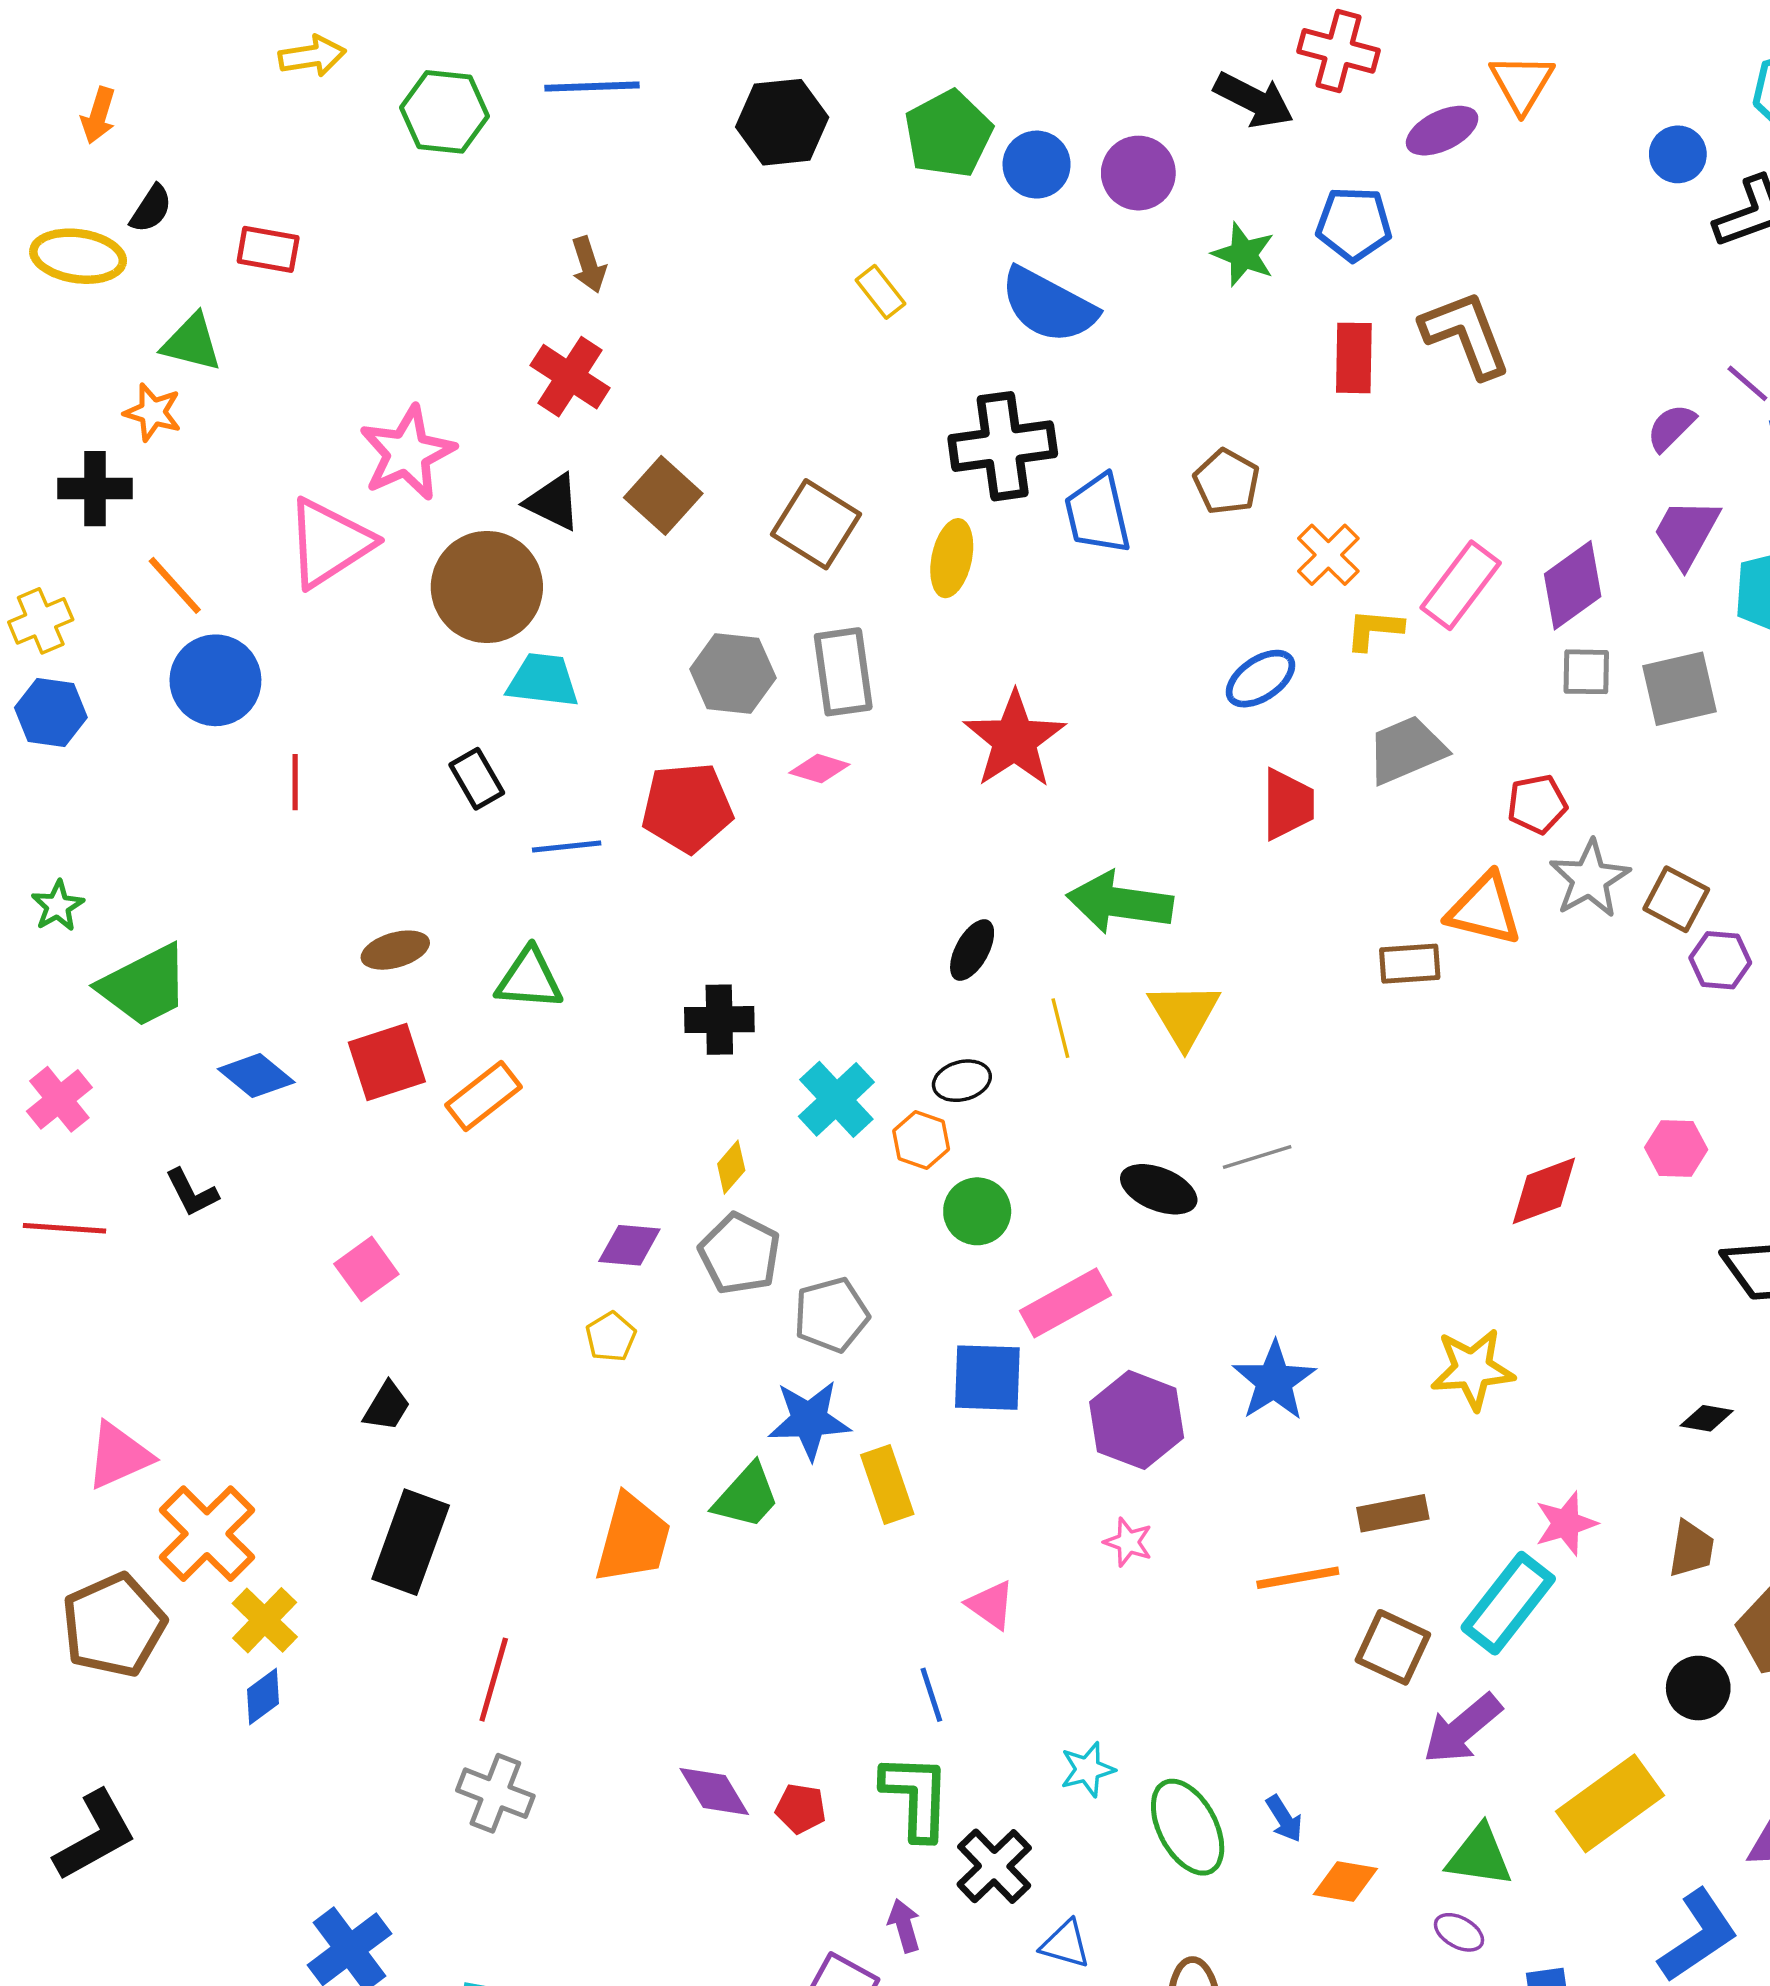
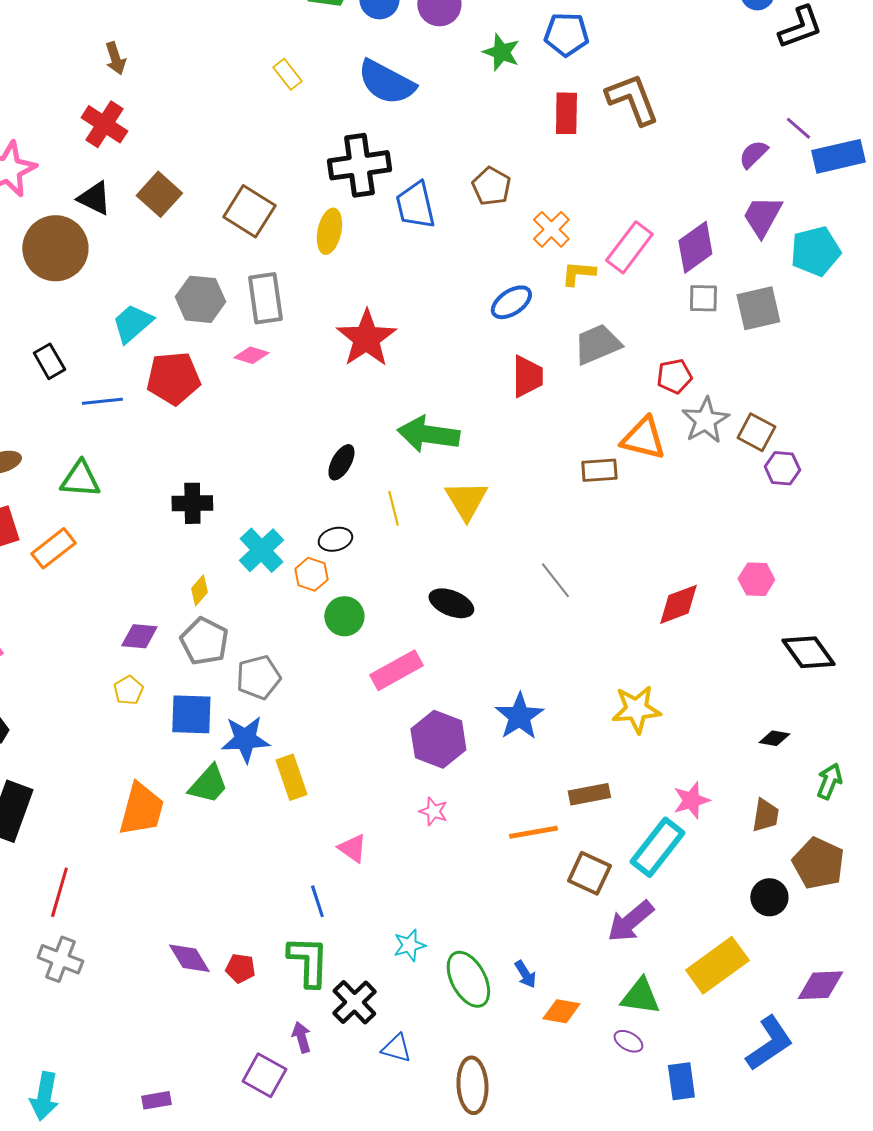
cyan trapezoid: (543, 680) -> (132, 323), moved, turned -48
gray line: (1257, 1157) -> (555, 580), moved, turned 69
blue square: (987, 1378) -> (191, 714), moved

